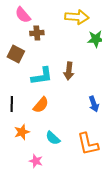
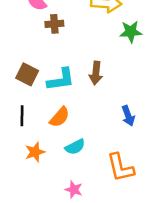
brown square: (16, 54) -> (27, 74), moved
cyan semicircle: (53, 138) -> (75, 147), moved, turned -70
pink star: (36, 161) -> (74, 190), moved

